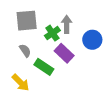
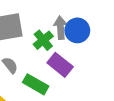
blue circle: (92, 40) -> (77, 30), moved

